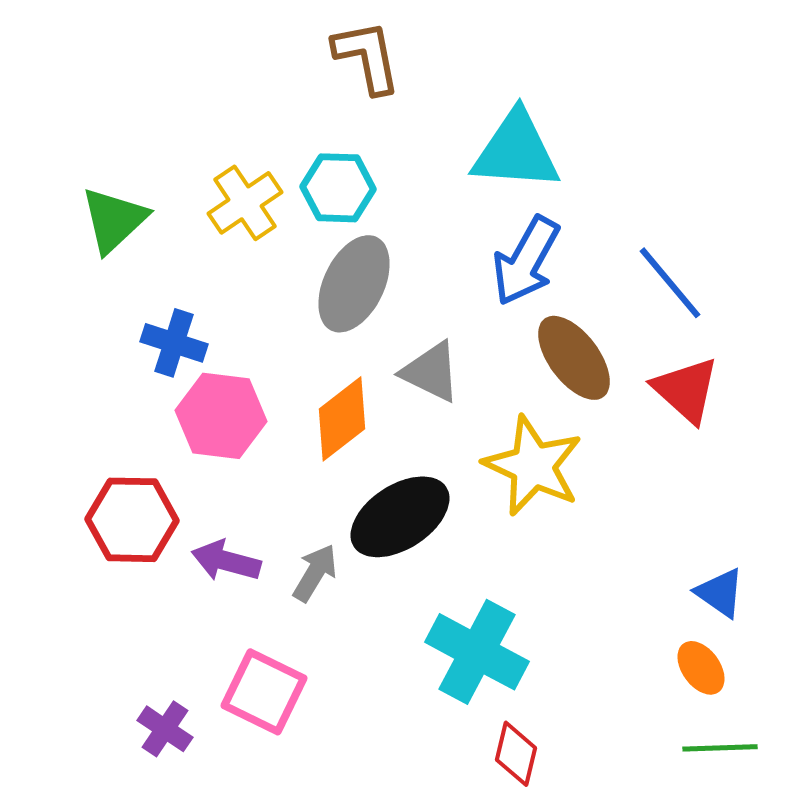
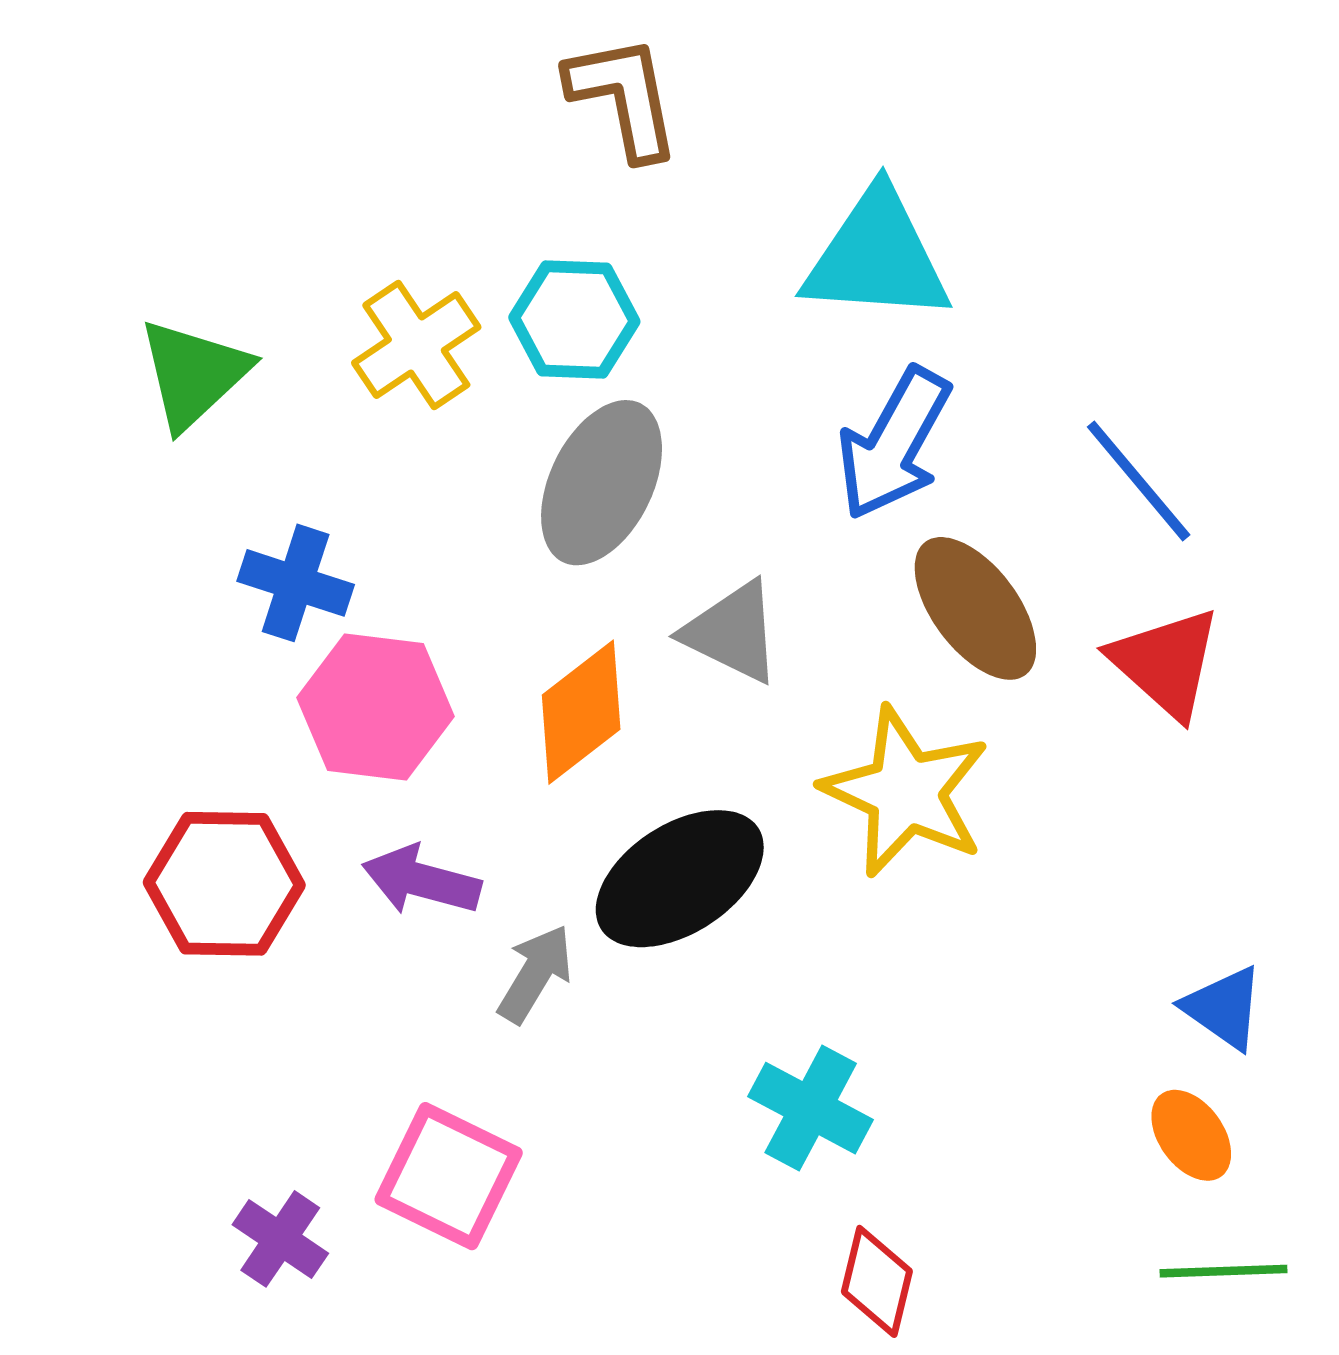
purple arrow: (226, 561) -> (421, 880), moved
cyan cross: (477, 652) -> (811, 1108), size x0.7

